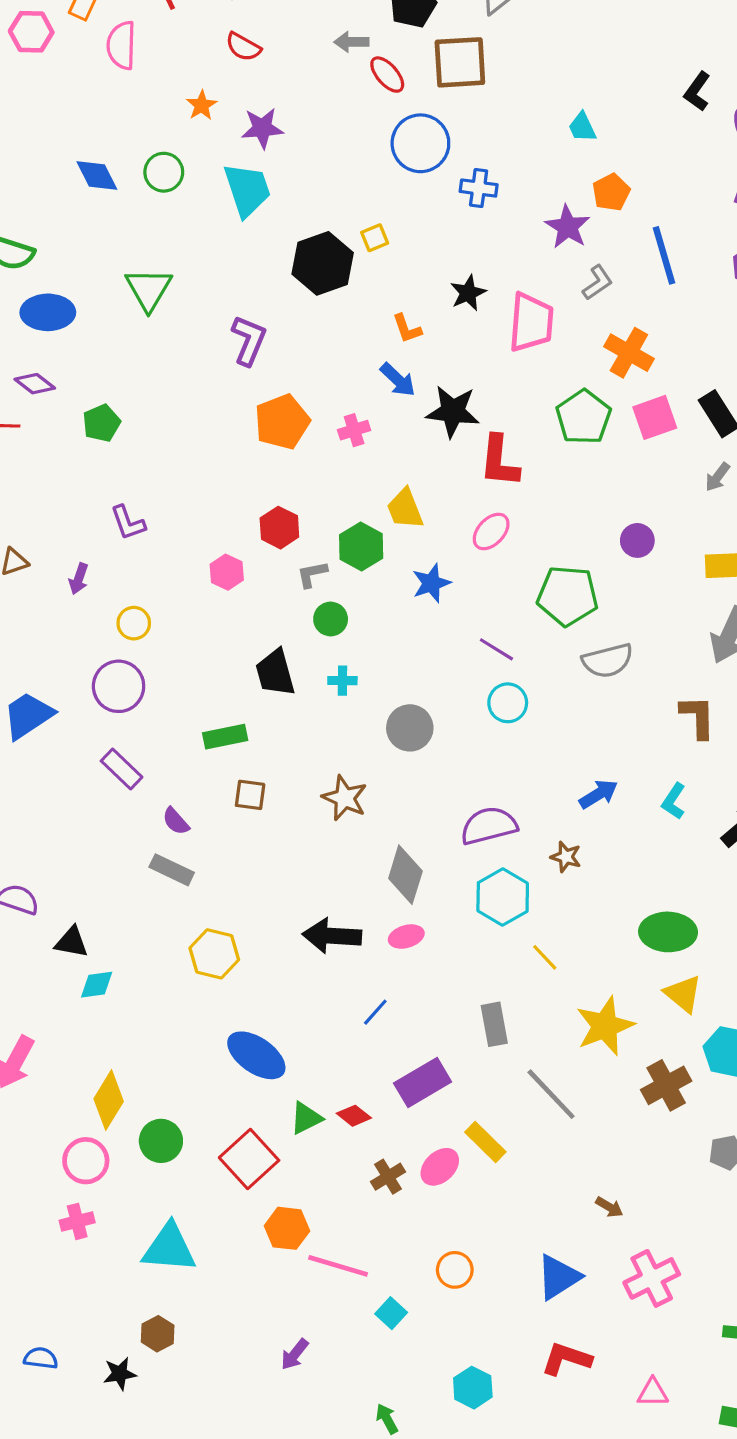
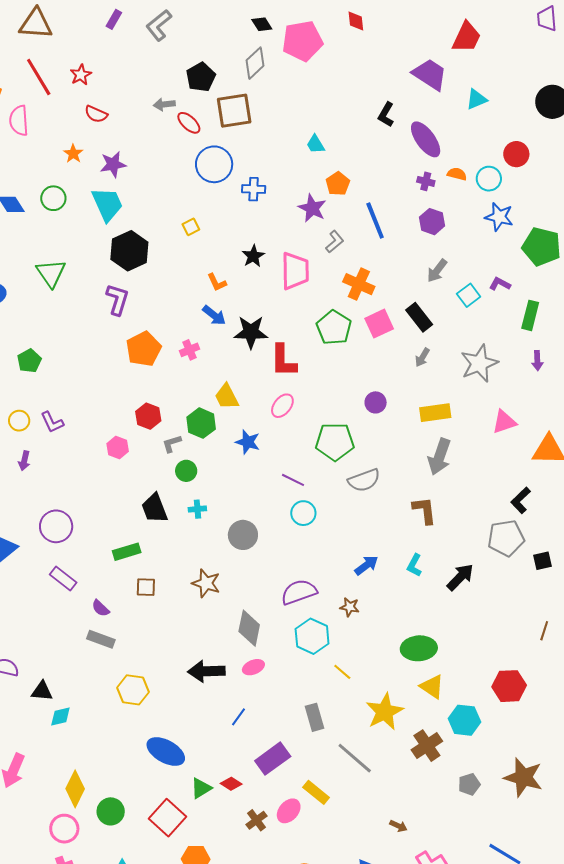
black hexagon: (323, 263) -> (129, 251), moved
blue star: (431, 583) -> (248, 442), turned -30
yellow circle: (134, 623) -> (19, 421), moved

